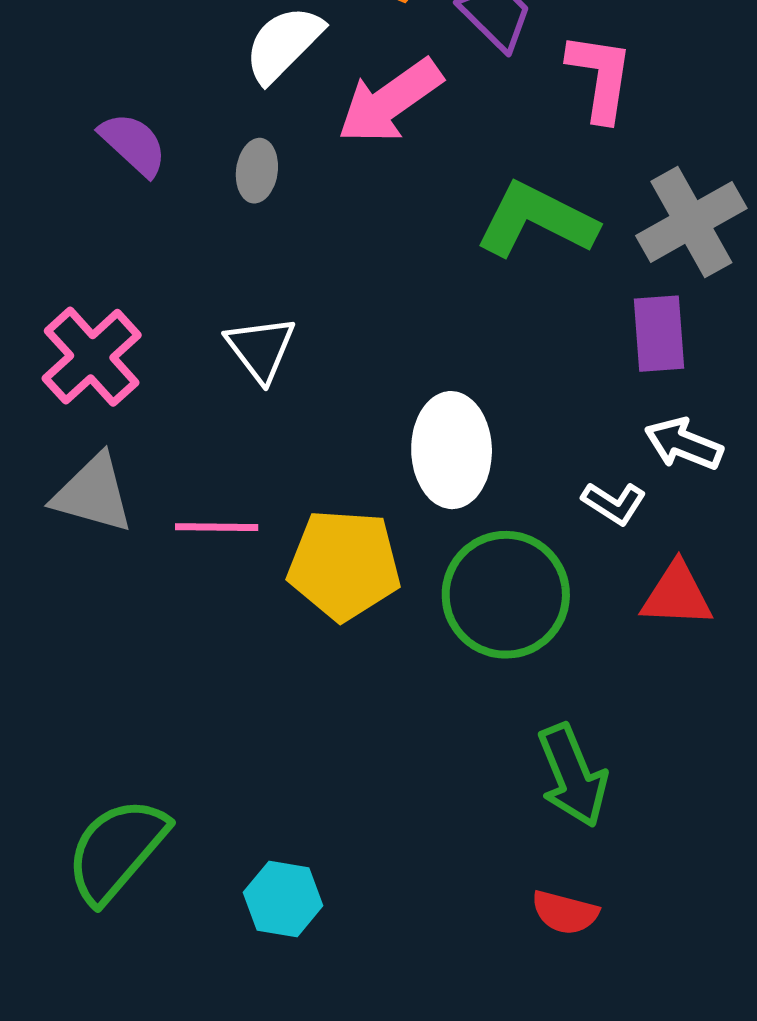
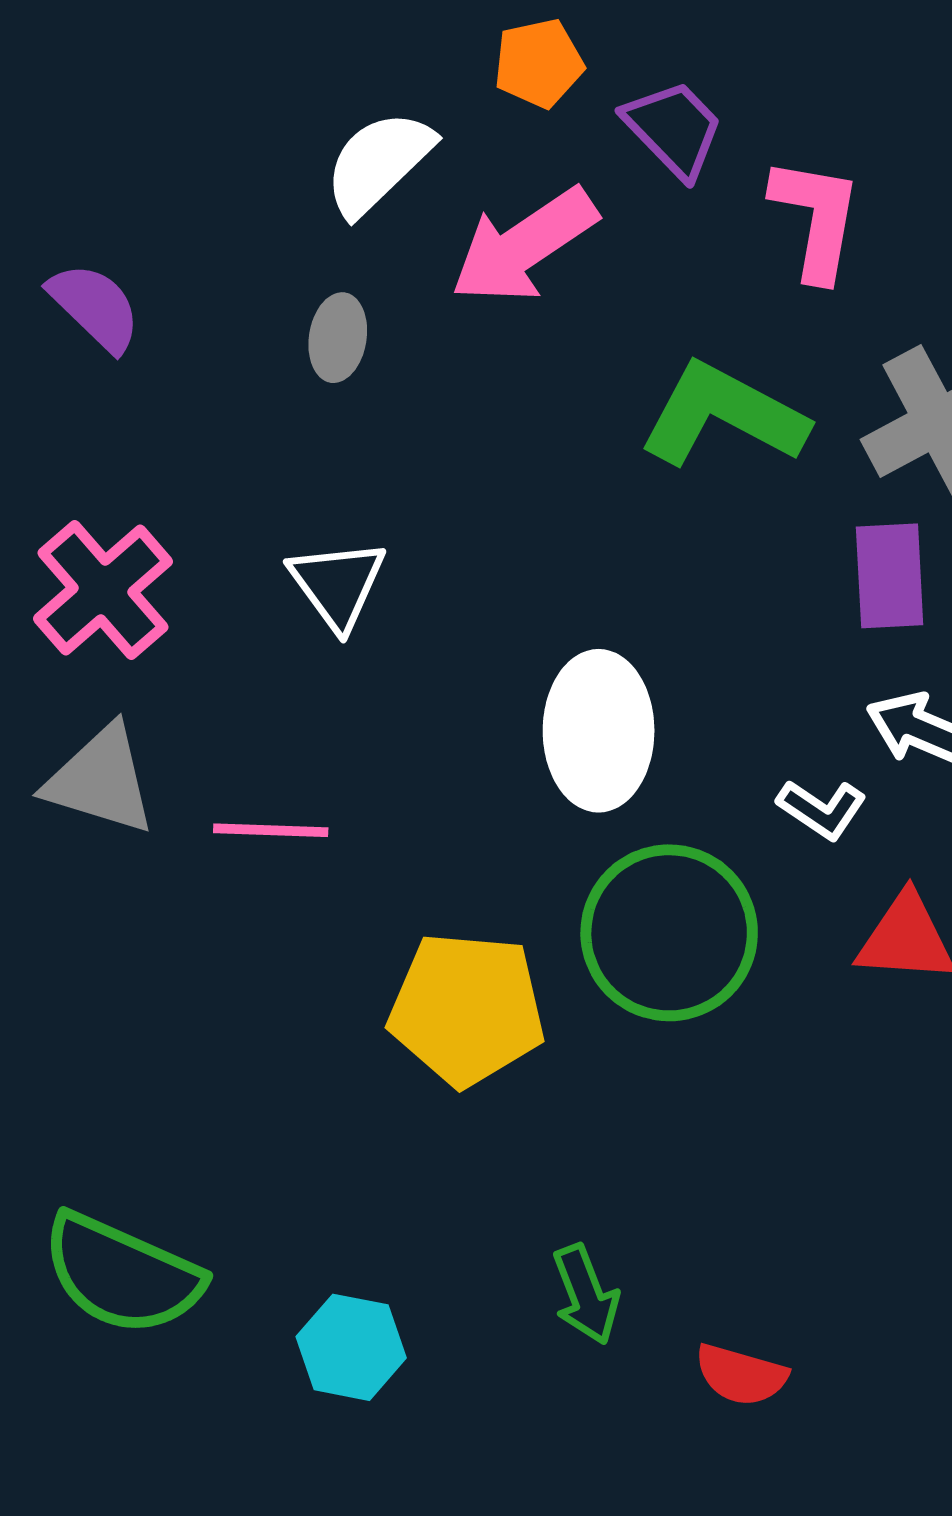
purple semicircle: (133, 144) -> (95, 307), moved
yellow pentagon: (344, 565) -> (467, 1009), moved
green arrow: (573, 776) -> (586, 1295), moved, size x0.7
green semicircle: (117, 850) -> (122, 1274), turned -108

